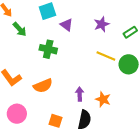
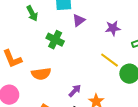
purple triangle: (66, 25) -> (79, 20), turned 32
purple arrow: (80, 94) -> (75, 91), turned 32

